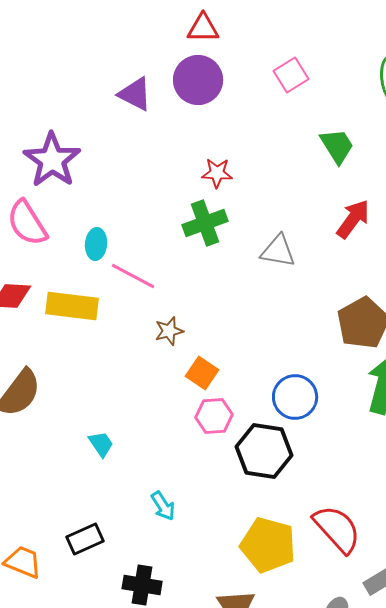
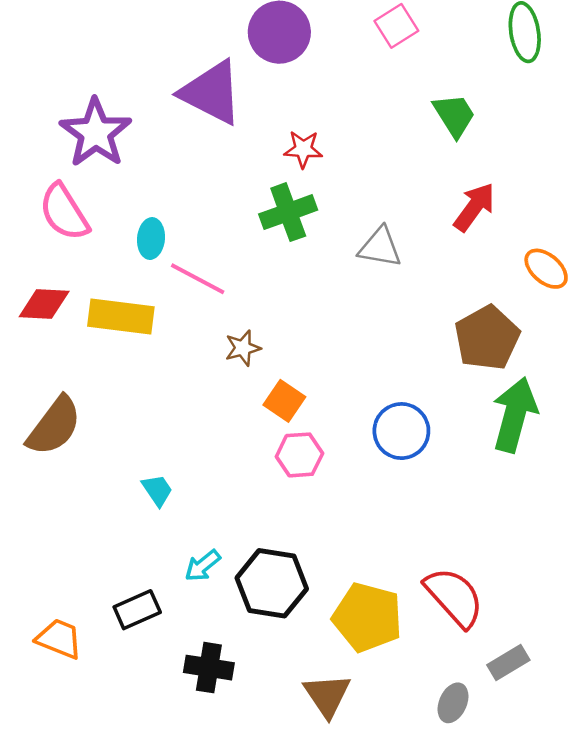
purple triangle: (135, 94) -> (211, 93), moved, size x1.5
black hexagon: (264, 451) -> (272, 583), moved
cyan arrow: (163, 506) -> (203, 566), moved, turned 84

